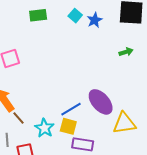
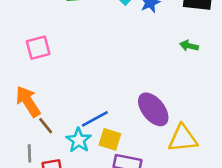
green arrow: (126, 52) -> (189, 46), turned -152
blue line: (71, 109) -> (95, 119), moved

